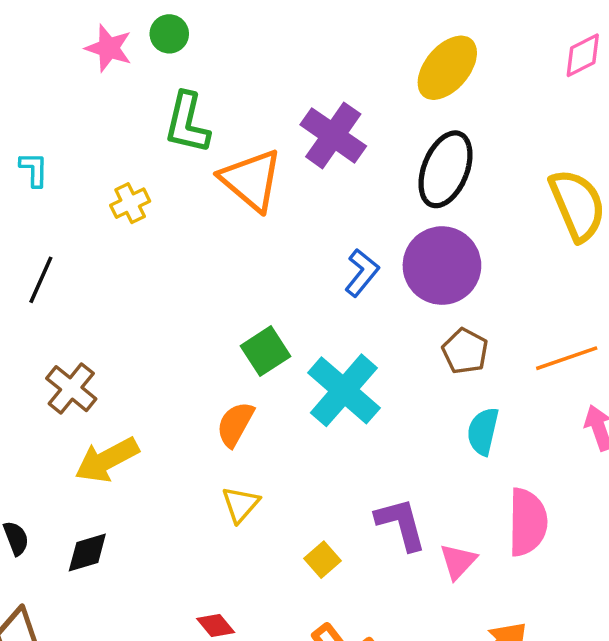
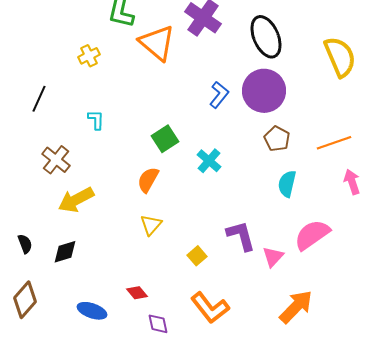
cyan L-shape: (34, 169) -> (96, 120), moved
black ellipse: (446, 169) -> (266, 37), turned -45
cyan cross: (344, 390) -> (209, 161), size x0.6
pink semicircle: (527, 522) -> (312, 235), turned -126

